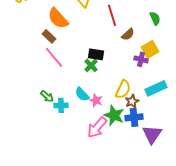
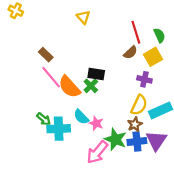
red line: (112, 15) -> (136, 32), moved
orange semicircle: (58, 18) -> (69, 87), moved
yellow square: (150, 49) -> (153, 57), moved
yellow semicircle: (123, 89) -> (139, 105), moved
cyan cross: (61, 105) -> (59, 129), size x1.5
purple triangle: (152, 134) -> (156, 140), moved

